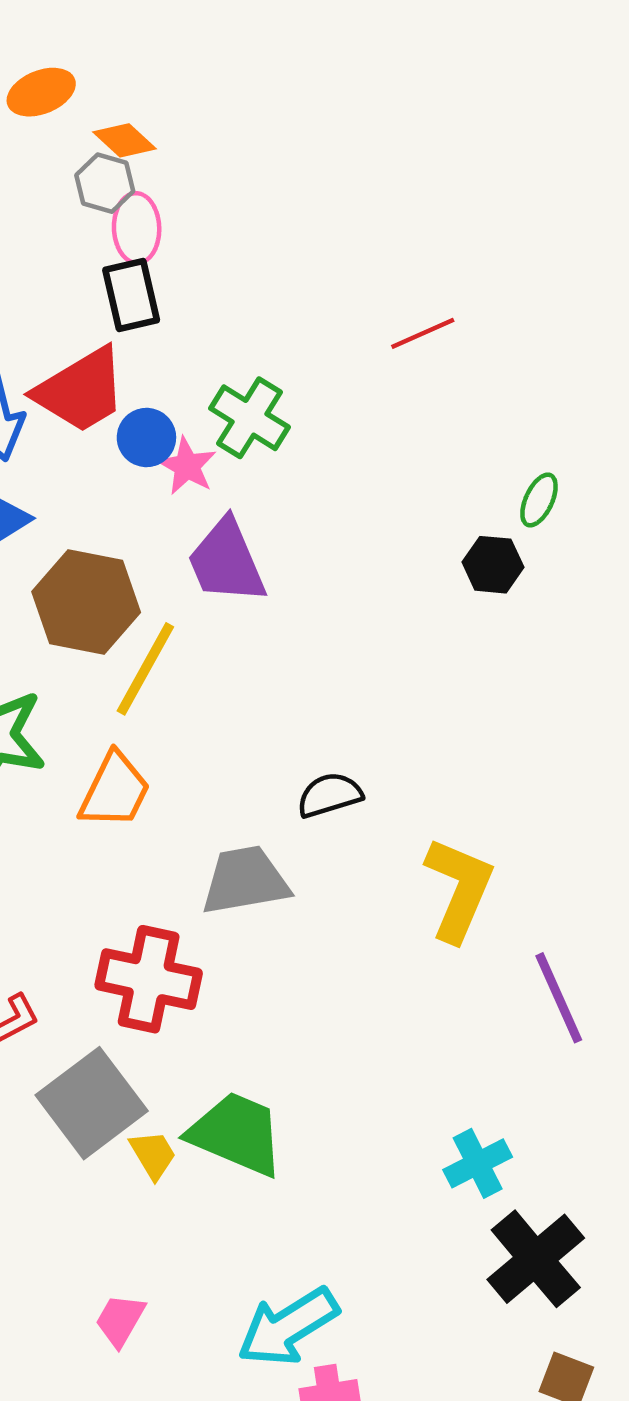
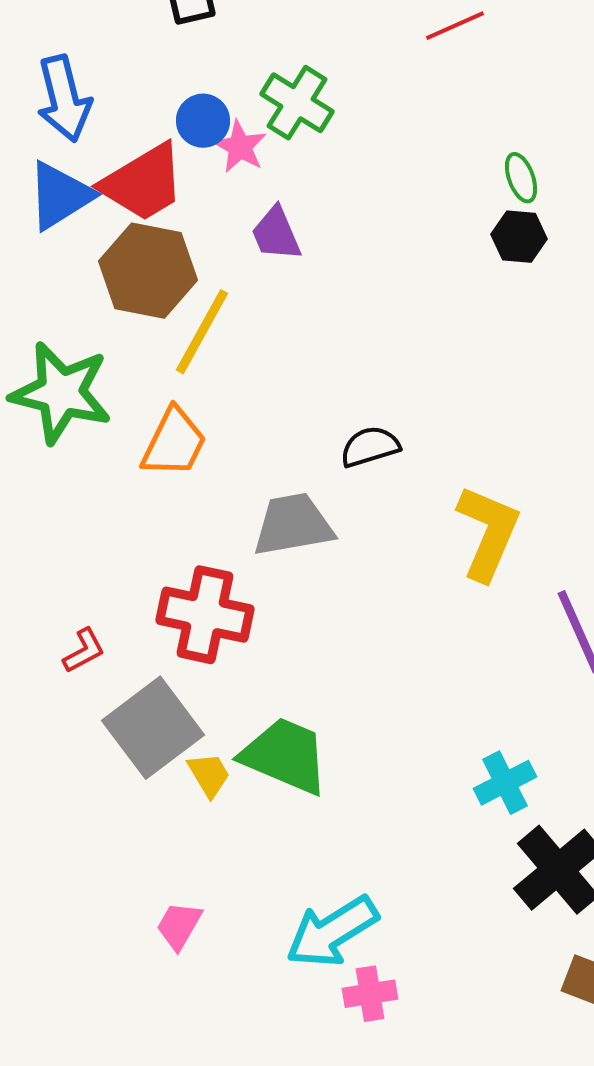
red trapezoid: (81, 390) -> (143, 183), moved
green ellipse: (539, 500) -> (521, 178), moved, turned -45
purple trapezoid: (226, 561) -> (276, 234), size x0.7

